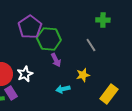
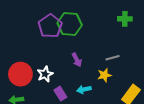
green hexagon: (49, 39) -> (70, 24), moved
gray line: (91, 45) -> (113, 58), moved, turned -72
purple rectangle: (11, 93) -> (60, 94), moved

